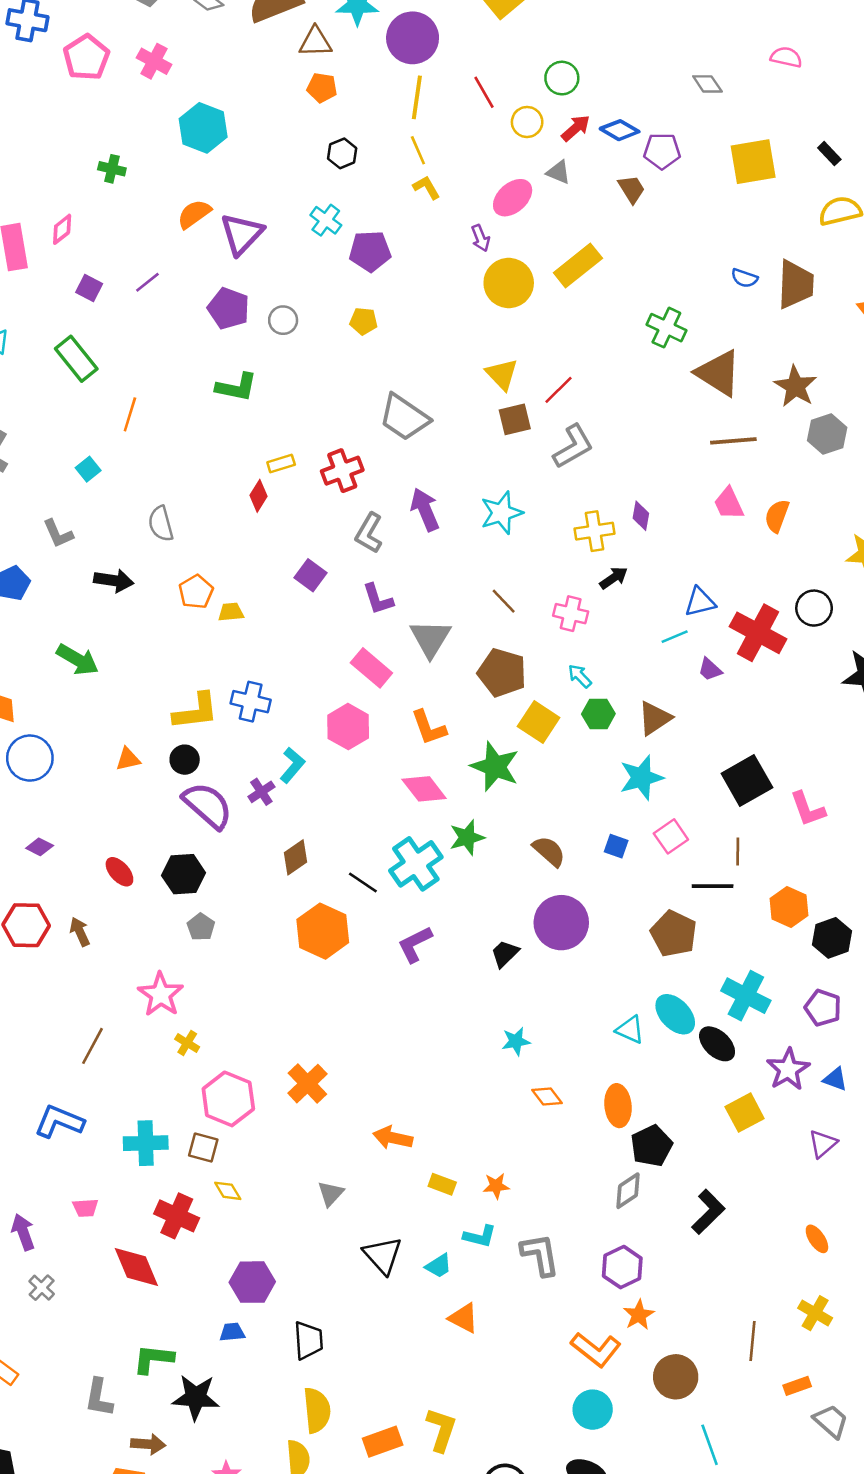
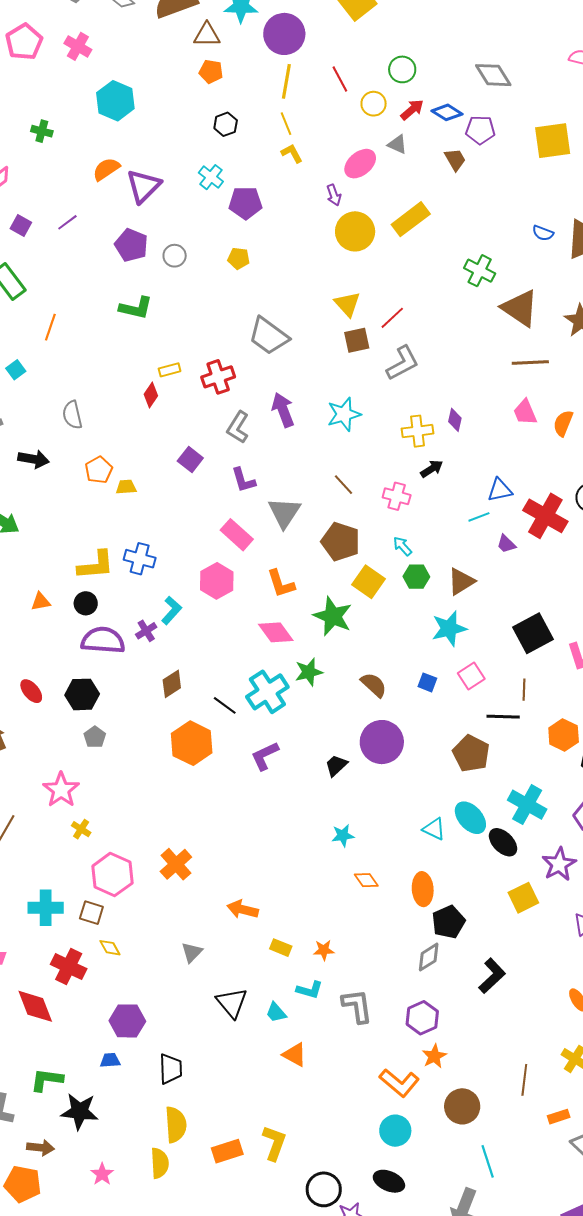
gray diamond: (707, 84) -> (493, 75), moved, size x1.5
purple semicircle: (208, 805) -> (103, 640), turned -39
cyan trapezoid: (439, 1266) -> (276, 1012), turned 80

